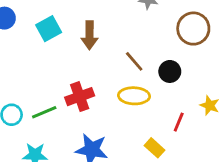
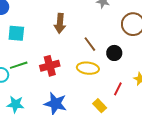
cyan square: (49, 29) -> (16, 33), moved, turned 30
green line: (44, 112) -> (19, 65), moved

